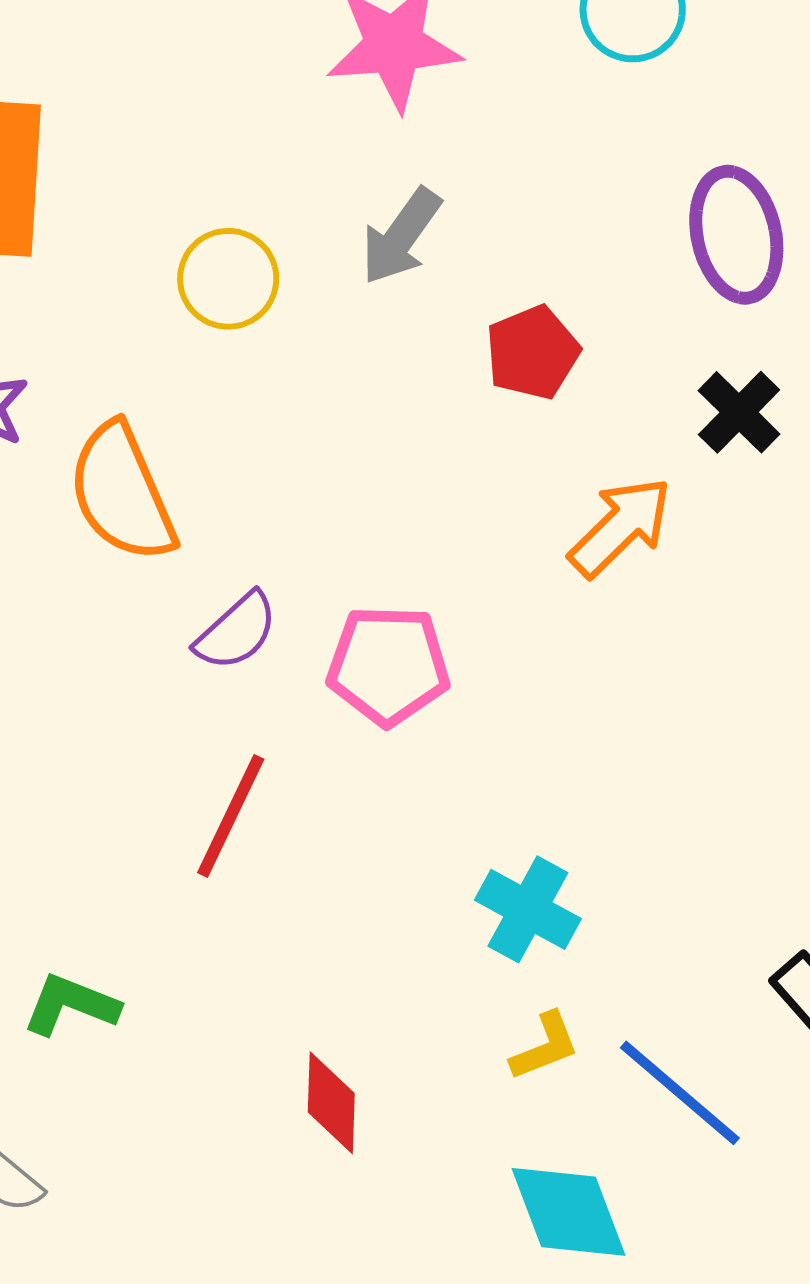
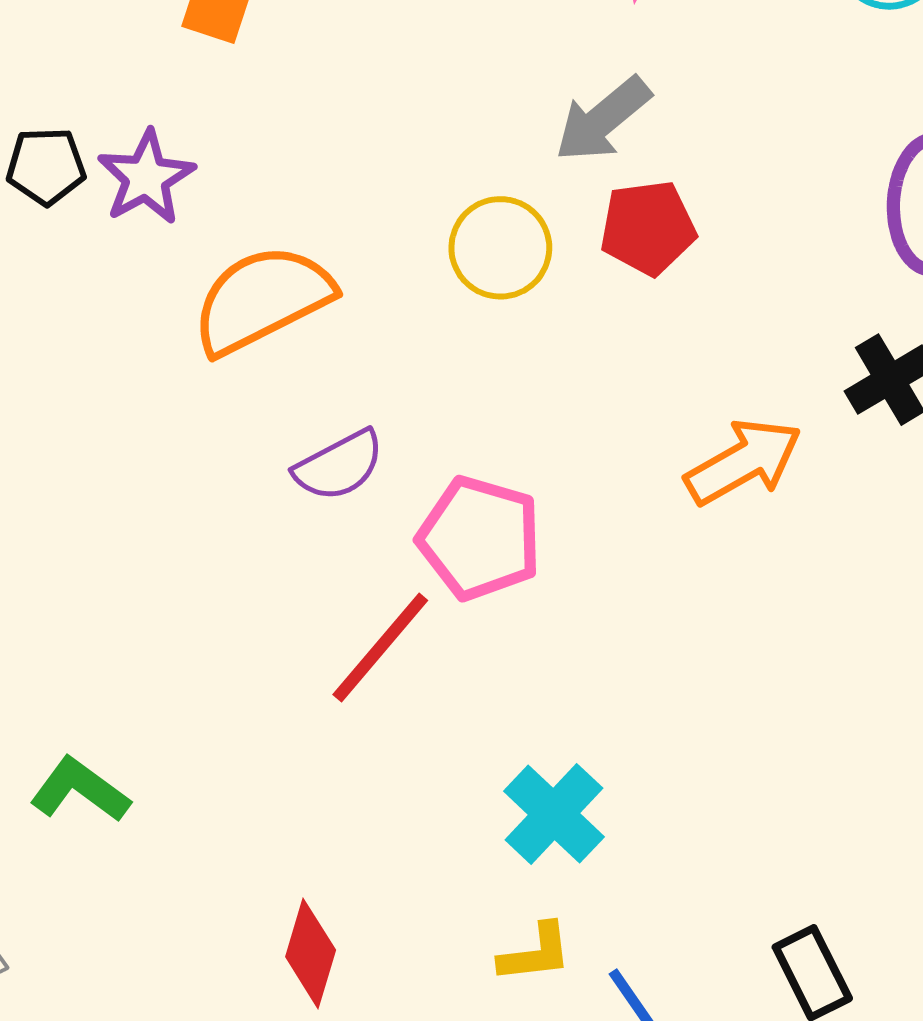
yellow circle: (228, 279) -> (500, 248), moved
red pentagon: (532, 352) -> (648, 228), moved
orange semicircle: (122, 493) -> (262, 299), turned 72
red line: (231, 816) -> (380, 647), moved

